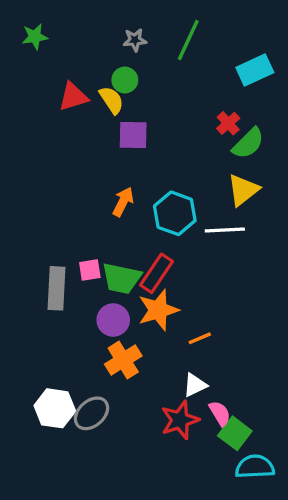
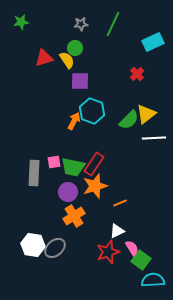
green semicircle: (248, 143) -> (129, 120), moved
cyan hexagon: (175, 213) -> (92, 111), moved
white line: (225, 230) -> (154, 138), moved

